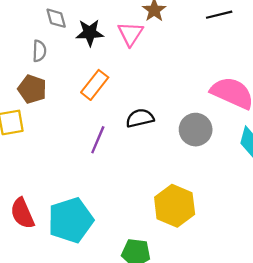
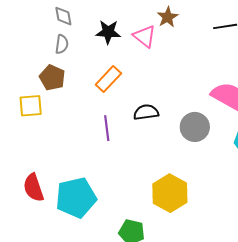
gray diamond: (56, 18) -> (63, 16), moved
pink triangle: (130, 34) -> (144, 36), turned -30
purple line: (98, 140) -> (107, 128), turned -35

